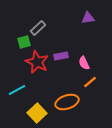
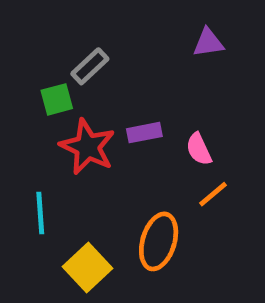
cyan line: (17, 90) -> (40, 213), turned -66
orange ellipse: (67, 102) -> (159, 241), turned -55

